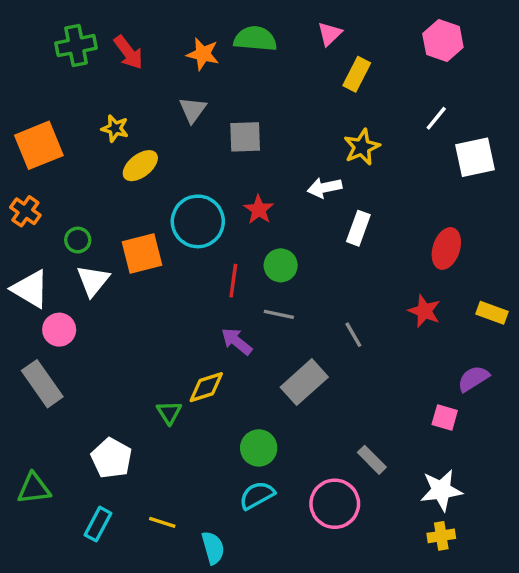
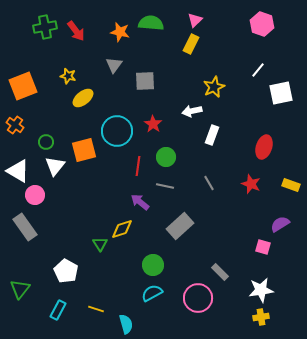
yellow rectangle: (357, 74) -> (191, 44), moved
gray line: (353, 335) -> (209, 183), moved
green triangle: (34, 489) -> (20, 289), turned -45

